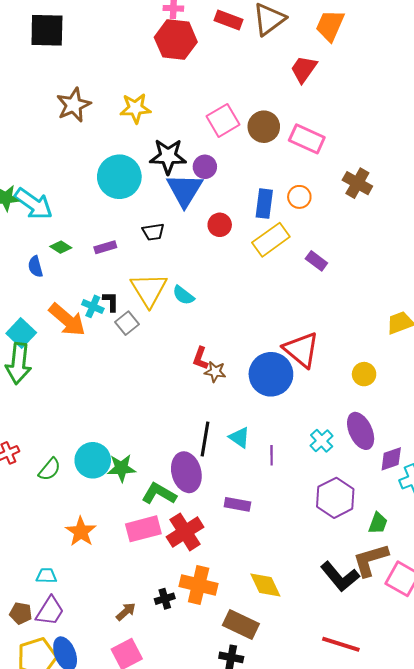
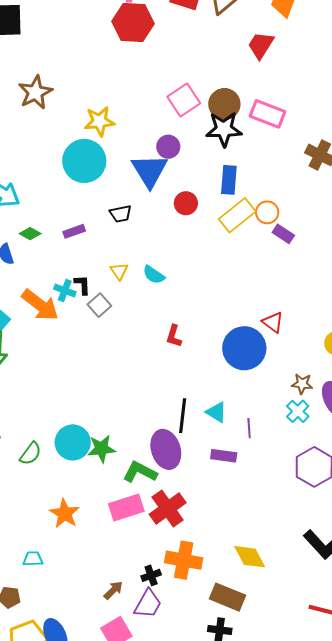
yellow star: (135, 108) -> (99, 121), moved
black star: (168, 156) -> (224, 129), moved
orange circle: (299, 197) -> (267, 212), moved
yellow triangle: (149, 290) -> (119, 271), size x0.5
red triangle: (301, 350) -> (273, 322), size x0.6
brown star: (215, 372) -> (302, 384), moved
purple rectangle: (237, 504) -> (224, 456), moved
purple trapezoid: (50, 611) -> (148, 604), moved

